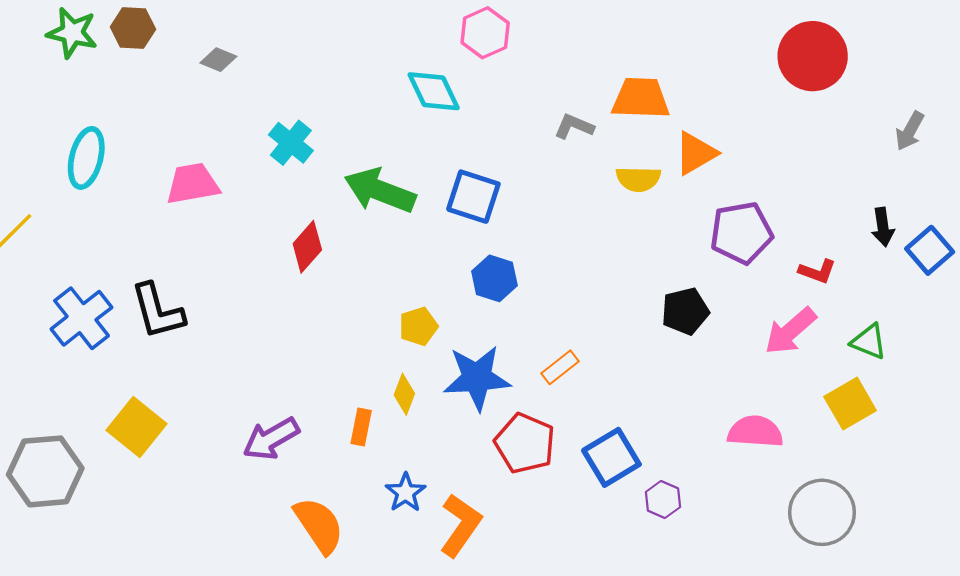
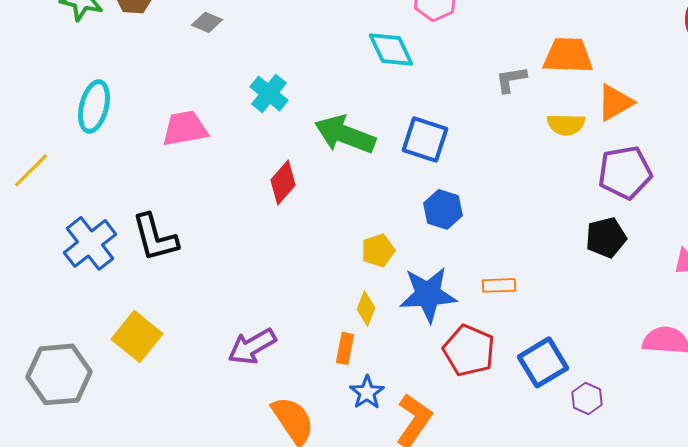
gray L-shape: (574, 126) -> (511, 79), turned -32
purple pentagon: (741, 233) -> (625, 172), moved
orange rectangle: (560, 367) -> (499, 285), turned 36
orange rectangle: (361, 427) -> (345, 348), moved

